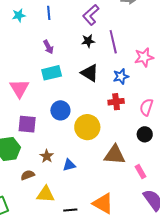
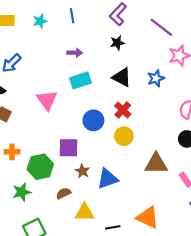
purple line: (113, 42) -> (161, 27), moved, turned -35
purple arrow: (48, 47) -> (75, 53), turned -56
red cross: (116, 102) -> (123, 110), moved, turned -35
purple square: (27, 124) -> (68, 148), moved
yellow circle: (87, 127) -> (124, 136), size x0.7
blue triangle: (69, 165) -> (108, 179), size x1.5

